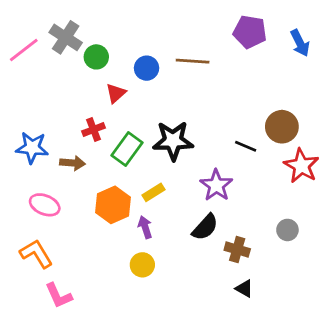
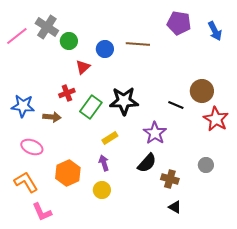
orange hexagon: (113, 205) -> (68, 173), moved

